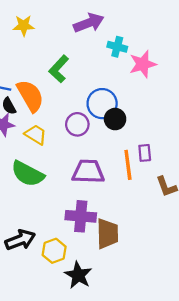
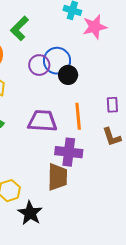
purple circle: (77, 124) -> (39, 65), moved
purple rectangle: (145, 153) -> (112, 105), moved
purple cross: (81, 216) -> (69, 152), moved

